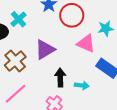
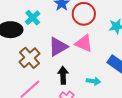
pink triangle: (86, 43) -> (84, 43), moved
black arrow: (60, 78) -> (63, 75), moved

